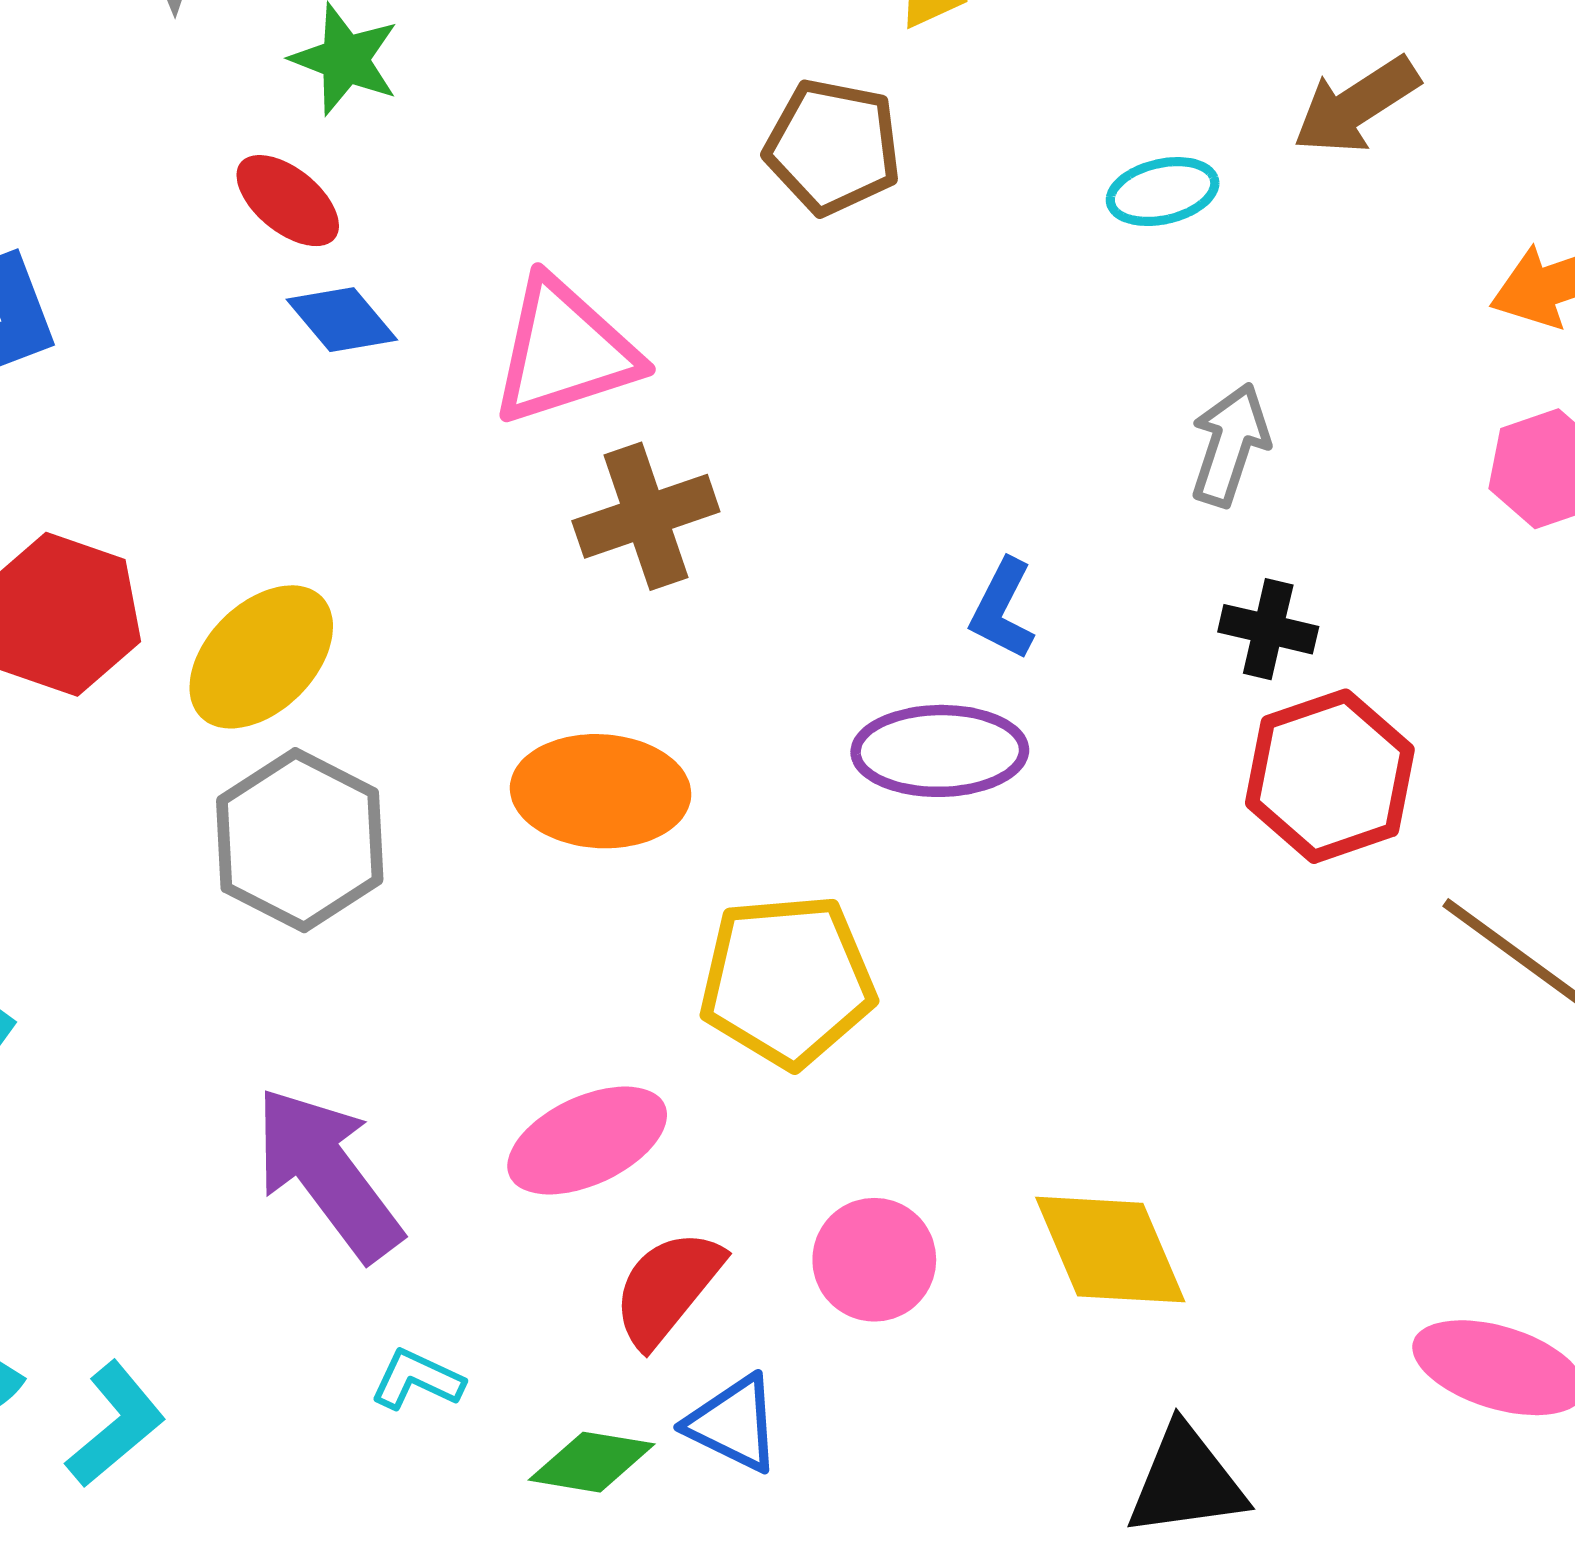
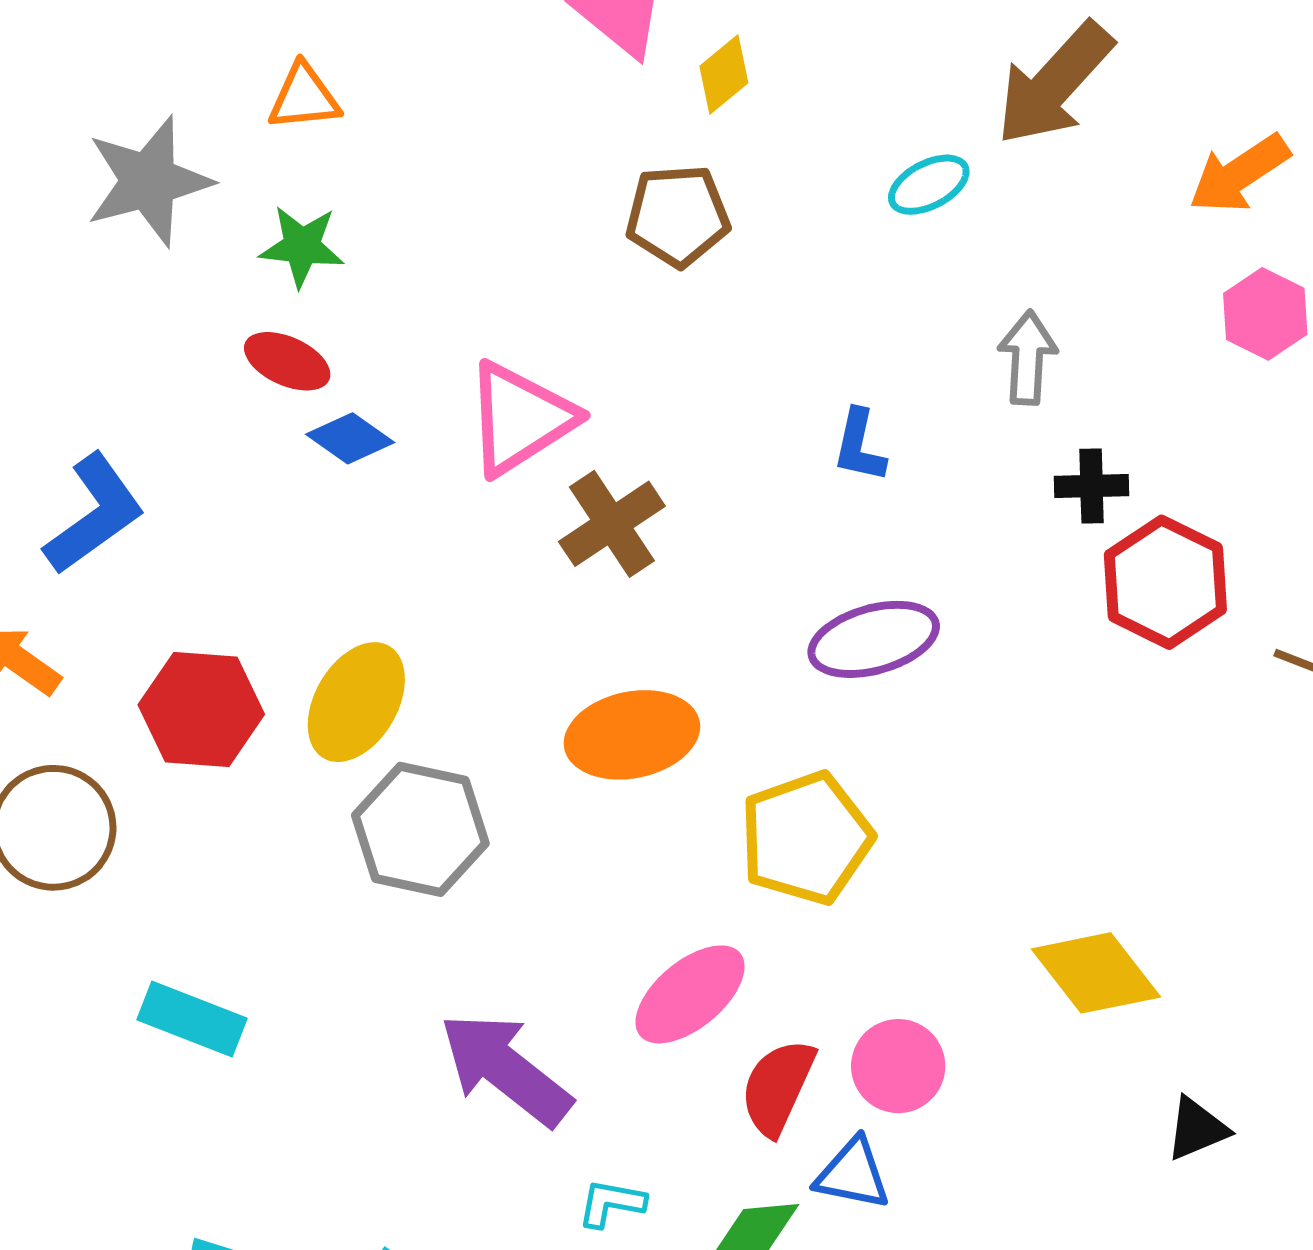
brown arrow: (1356, 105) -> (1054, 84), size x1.4
blue L-shape: (1002, 609) -> (859, 446), moved
pink circle: (874, 1260) -> (898, 1066), moved
black triangle: (1186, 1481) -> (1197, 1129), size x0.7

